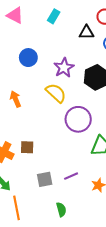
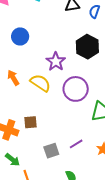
purple star: (64, 68) -> (56, 62), moved
yellow semicircle: (56, 93) -> (40, 83), moved

